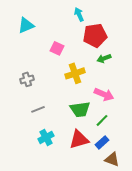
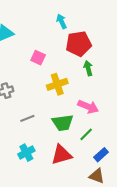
green arrow: (104, 58) -> (88, 68), turned 96
gray line: (38, 109) -> (27, 118), moved
blue rectangle: (102, 142) -> (101, 155), moved

